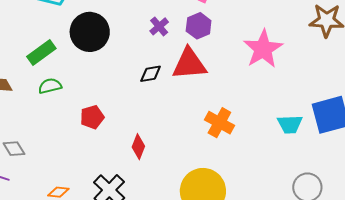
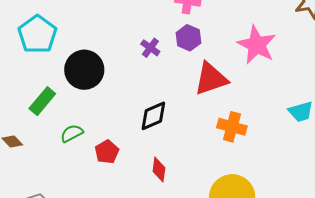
red triangle: (189, 64) -> (211, 79), moved
black diamond: (151, 74) -> (153, 116), moved, size x1.4
green semicircle: (50, 86) -> (72, 133), moved

